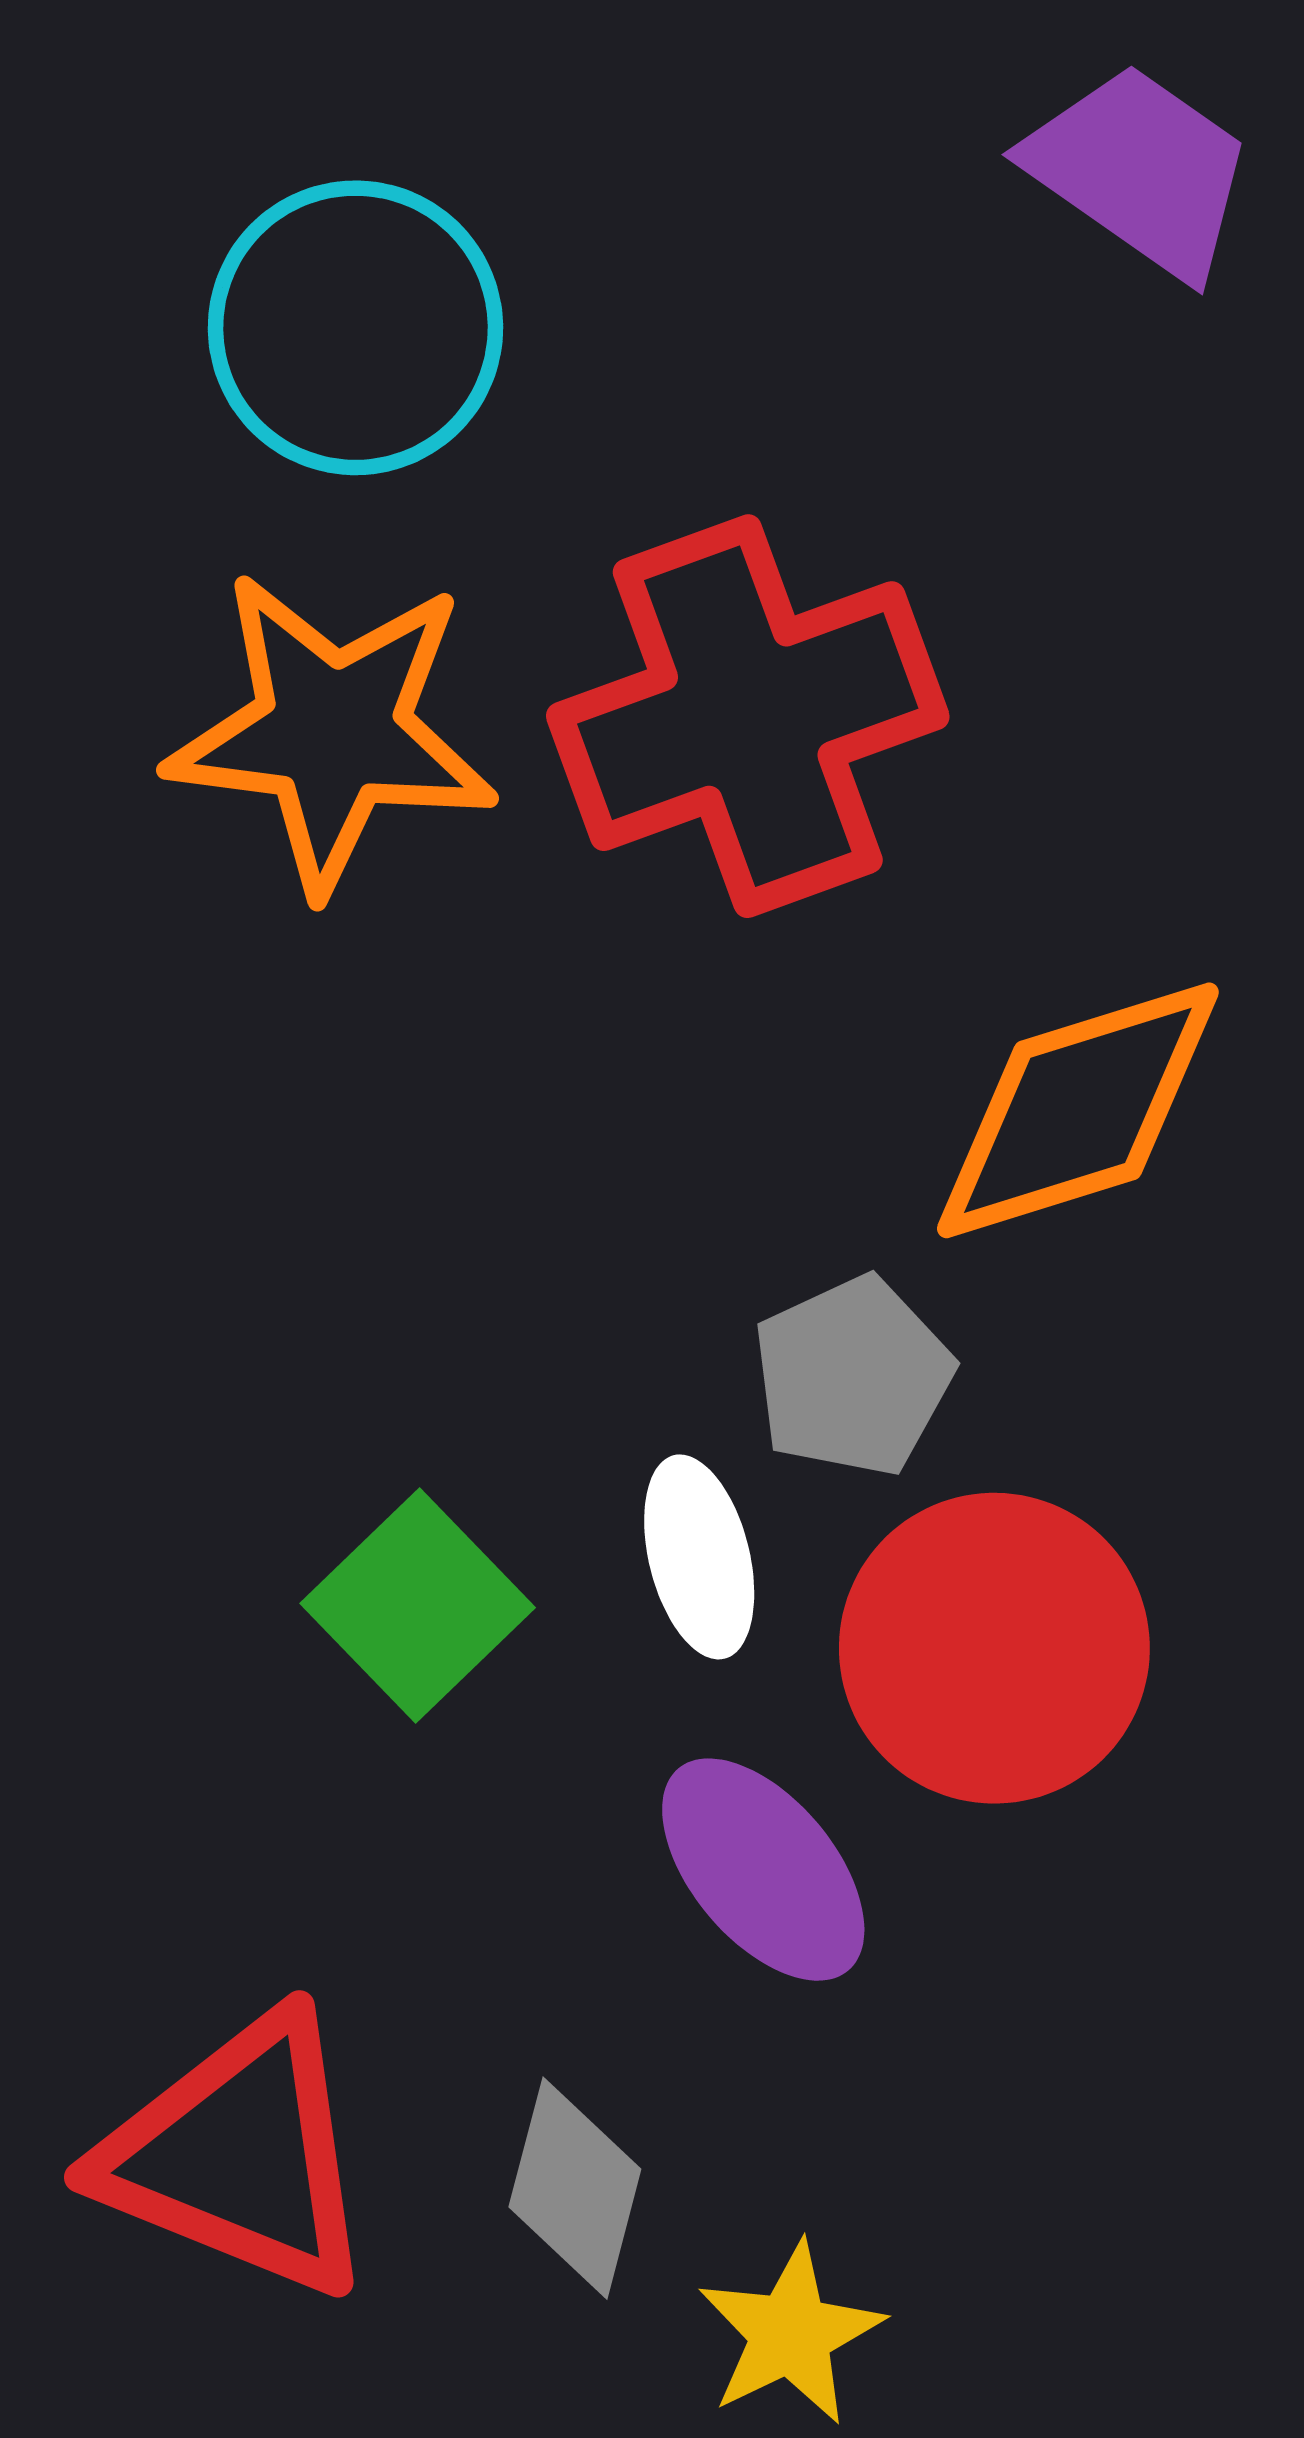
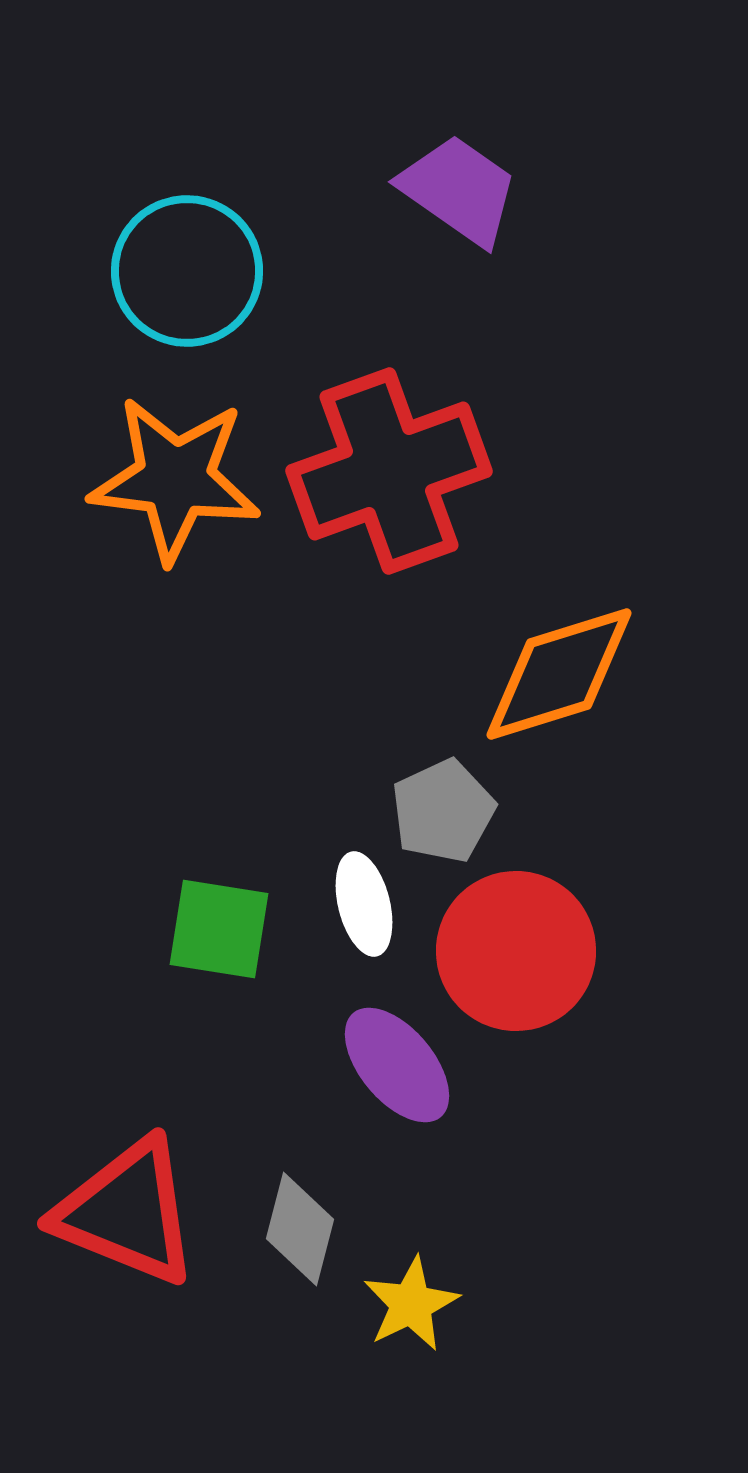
purple trapezoid: (1140, 171) -> (459, 190), moved
green square: (418, 1605) -> (219, 929), turned -37

